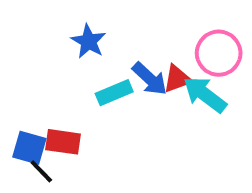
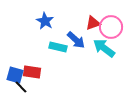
red triangle: (177, 79) -> (93, 23), moved
cyan rectangle: (114, 93) -> (58, 47), turned 36

